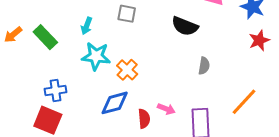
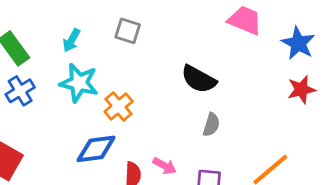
black semicircle: (185, 26) -> (199, 79), moved
gray semicircle: (204, 66) -> (211, 125), moved
blue cross: (56, 91) -> (20, 91), moved, turned -30

